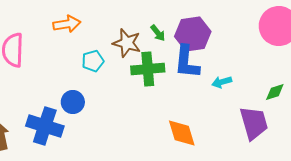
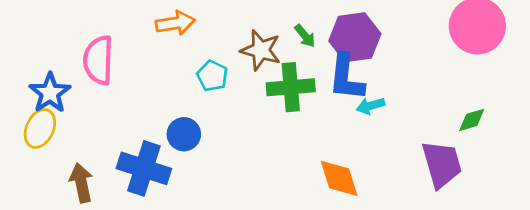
cyan pentagon: (93, 61) -> (212, 76), turned -30
cyan arrow: (222, 82) -> (371, 106), moved

